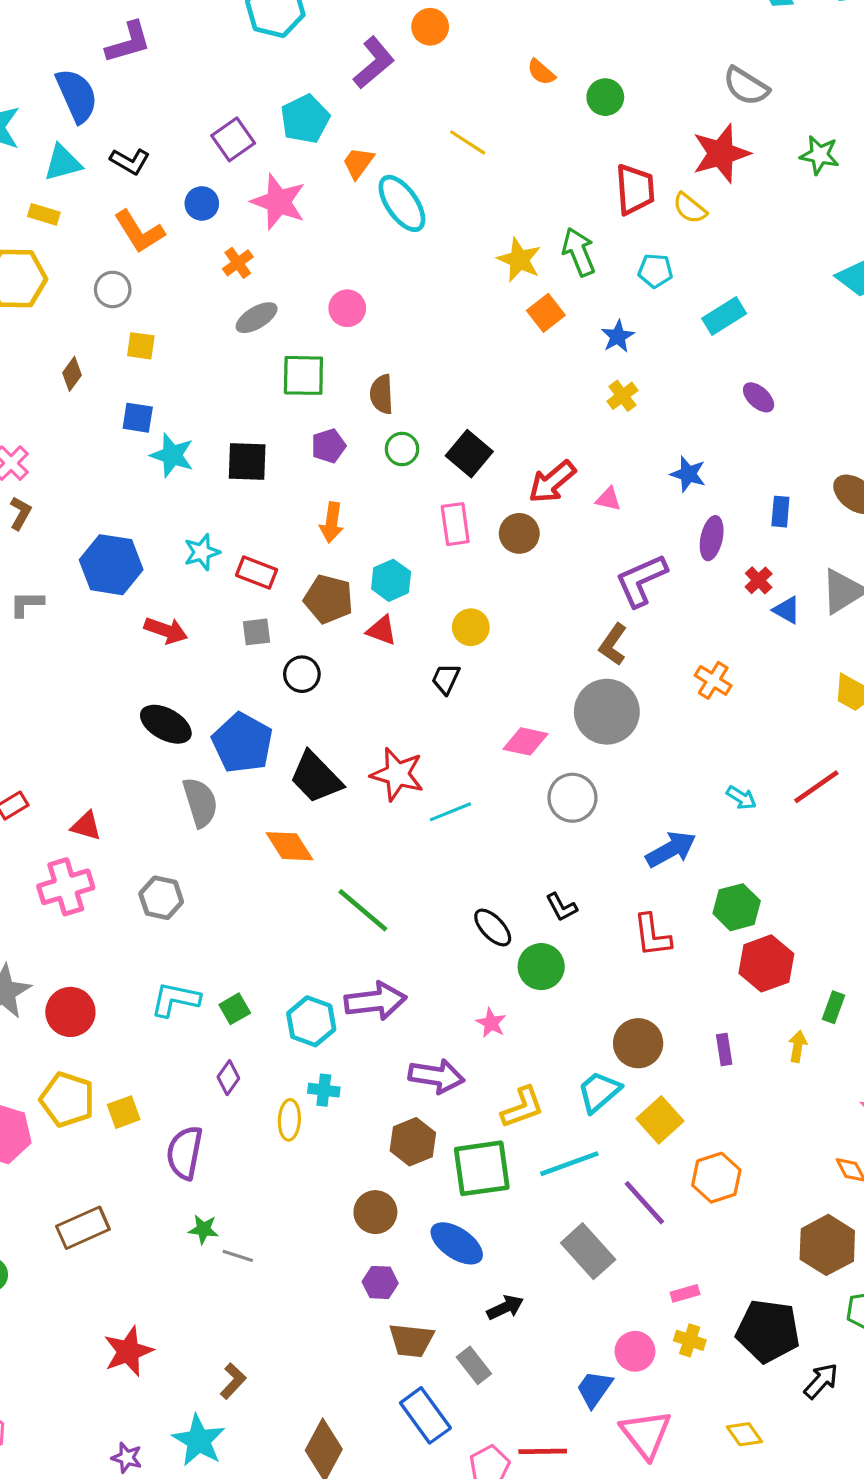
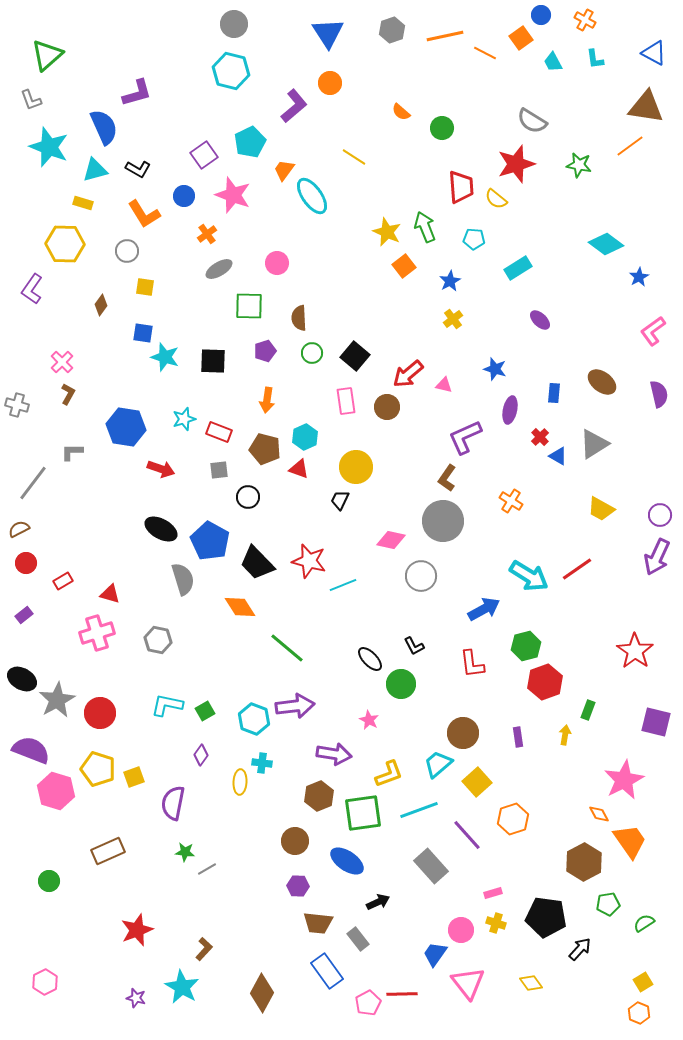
yellow circle: (471, 627) -> (356, 467), size x1.4
cyan arrow: (741, 798) -> (529, 576), size x2.0
gray line: (238, 1256) -> (207, 869), turned -48

